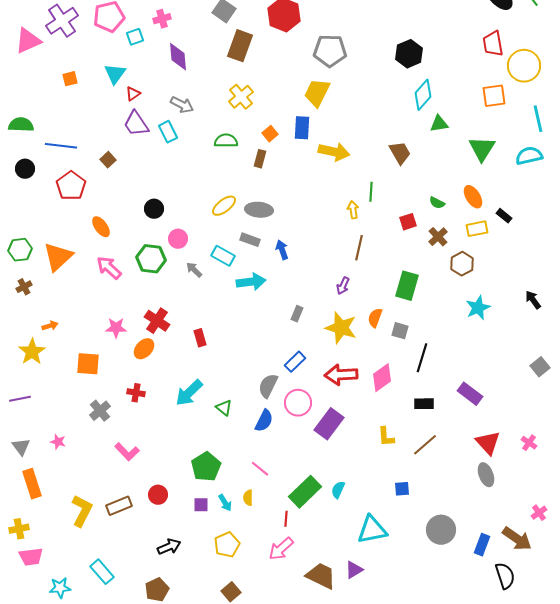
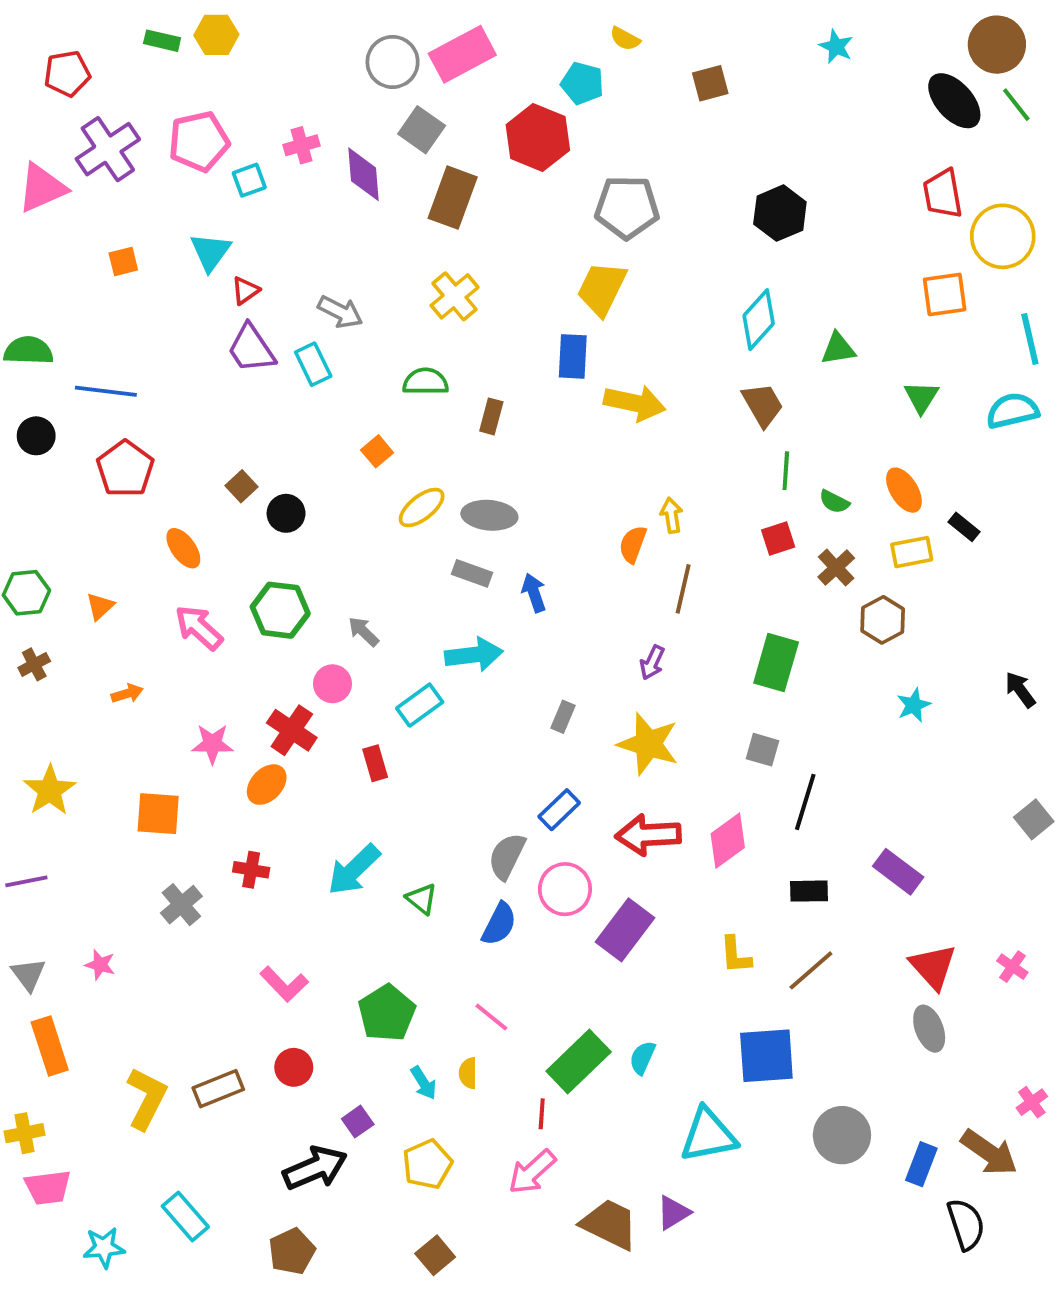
purple diamond: (178, 57) -> (364, 174), moved
cyan diamond: (423, 95) -> (759, 320), moved
orange square: (270, 134) -> (377, 451), moved
green triangle: (482, 149) -> (921, 397), size x0.7
brown square: (108, 160) -> (241, 486), moved
green line: (371, 192) -> (786, 471), moved
pink circle: (178, 239) -> (333, 684), moved
cyan rectangle: (223, 256) -> (420, 705), moved, turned -65
orange triangle: (58, 257) -> (100, 606), size x0.5
cyan star: (478, 308) -> (914, 705), size x0.7
orange semicircle: (375, 318) -> (633, 544), moved
orange arrow: (50, 326) -> (127, 693), moved
pink L-shape: (127, 452) -> (284, 984), moved
blue square: (402, 489) -> (766, 1056), size x2.0
purple square: (201, 505) -> (358, 1122), moved, turned -35
black arrow: (169, 547) -> (315, 1168), size x1.4

